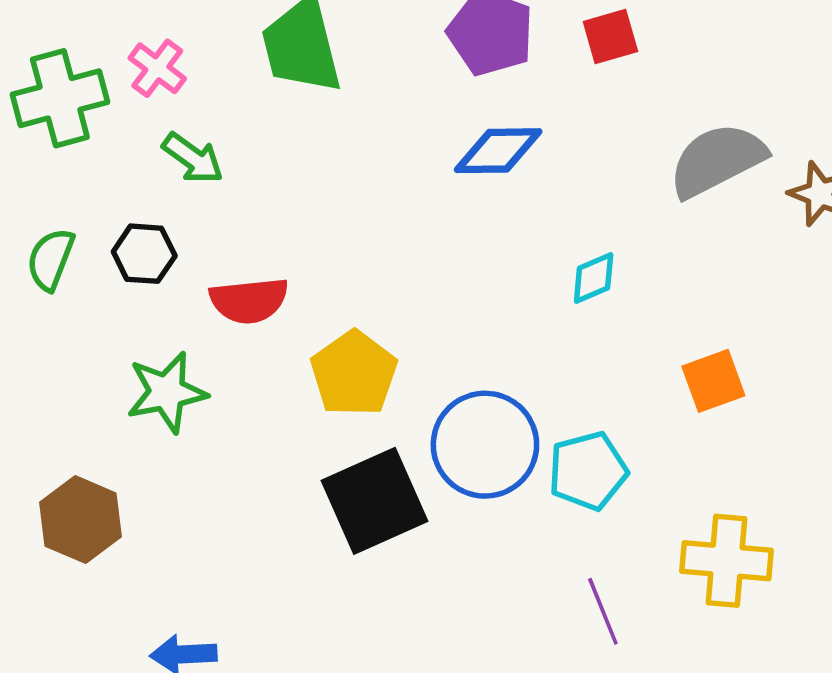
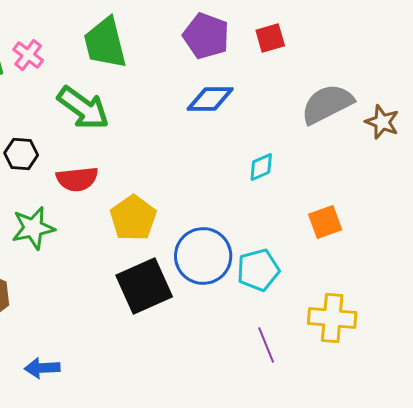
green arrow: (193, 158) -> (83, 108), moved, size x1.6

